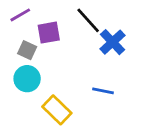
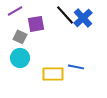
blue cross: (113, 42) -> (83, 18), moved
yellow rectangle: (57, 110) -> (53, 74), moved, turned -45

